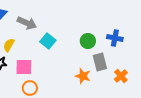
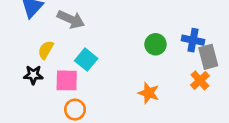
cyan square: (48, 41) -> (86, 60), moved
gray rectangle: (100, 62) -> (208, 57), moved
orange cross: (121, 76) -> (200, 80), moved

